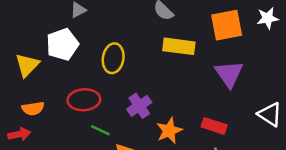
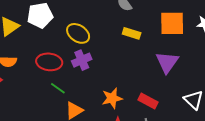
yellow rectangle: (179, 46) -> (132, 33), size x0.7
yellow ellipse: (113, 58) -> (78, 33), turned -75
purple cross: (139, 106) -> (82, 60), moved

